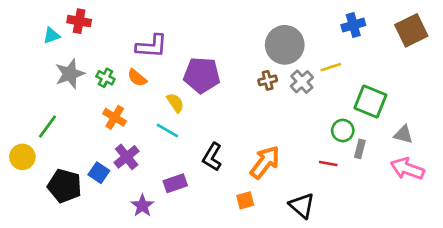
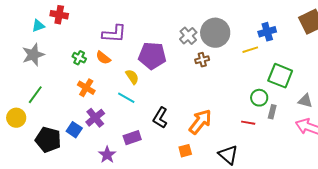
blue cross: (353, 25) -> (267, 32), moved
gray star: (70, 74) -> (33, 55), moved
gray cross: (302, 82) -> (188, 36), moved

